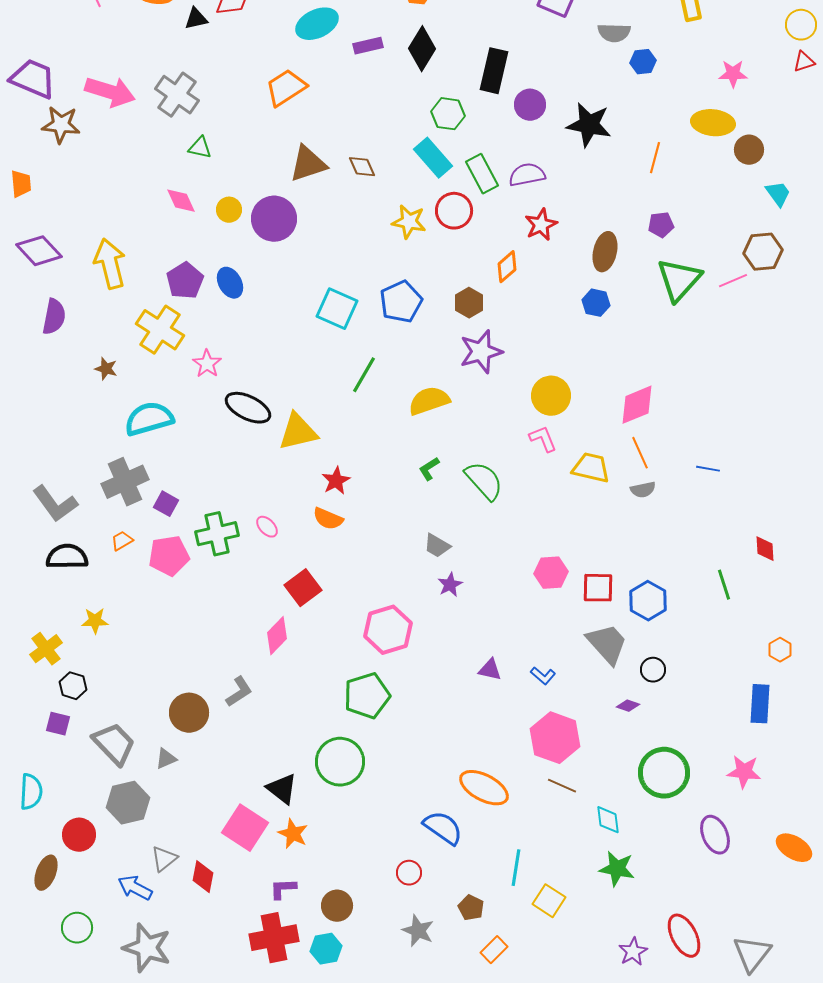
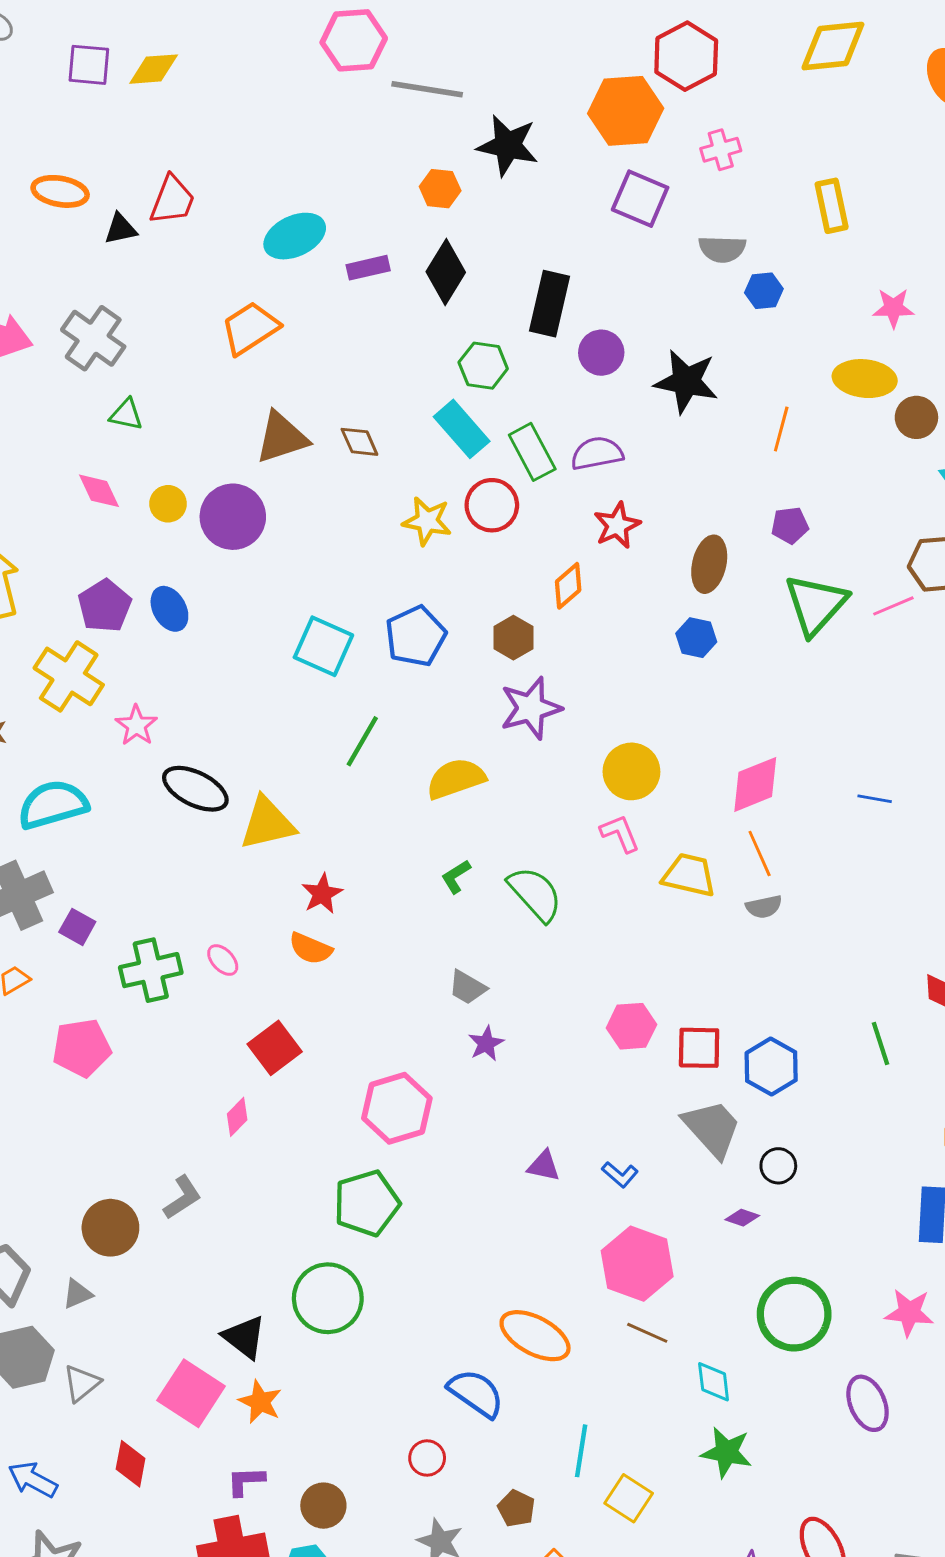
blue line: (708, 469) -> (875, 799), moved
pink pentagon: (169, 556) -> (82, 1048), moved
pink diamond: (277, 636) -> (237, 1117), size x0.7
gray triangle: (164, 859) -> (82, 1383), moved

